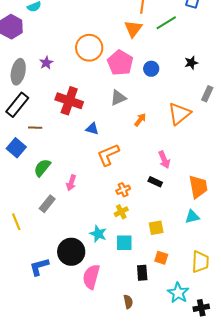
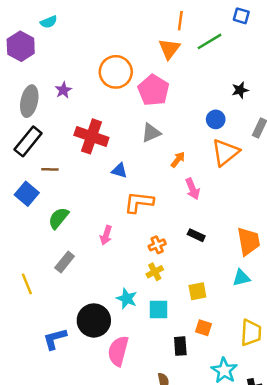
blue circle: (151, 69) -> (216, 119), moved
orange L-shape: (108, 155) -> (139, 202), turned 30
pink arrow: (164, 160) -> (193, 189), moved
pink arrow: (71, 183) -> (106, 235), moved

